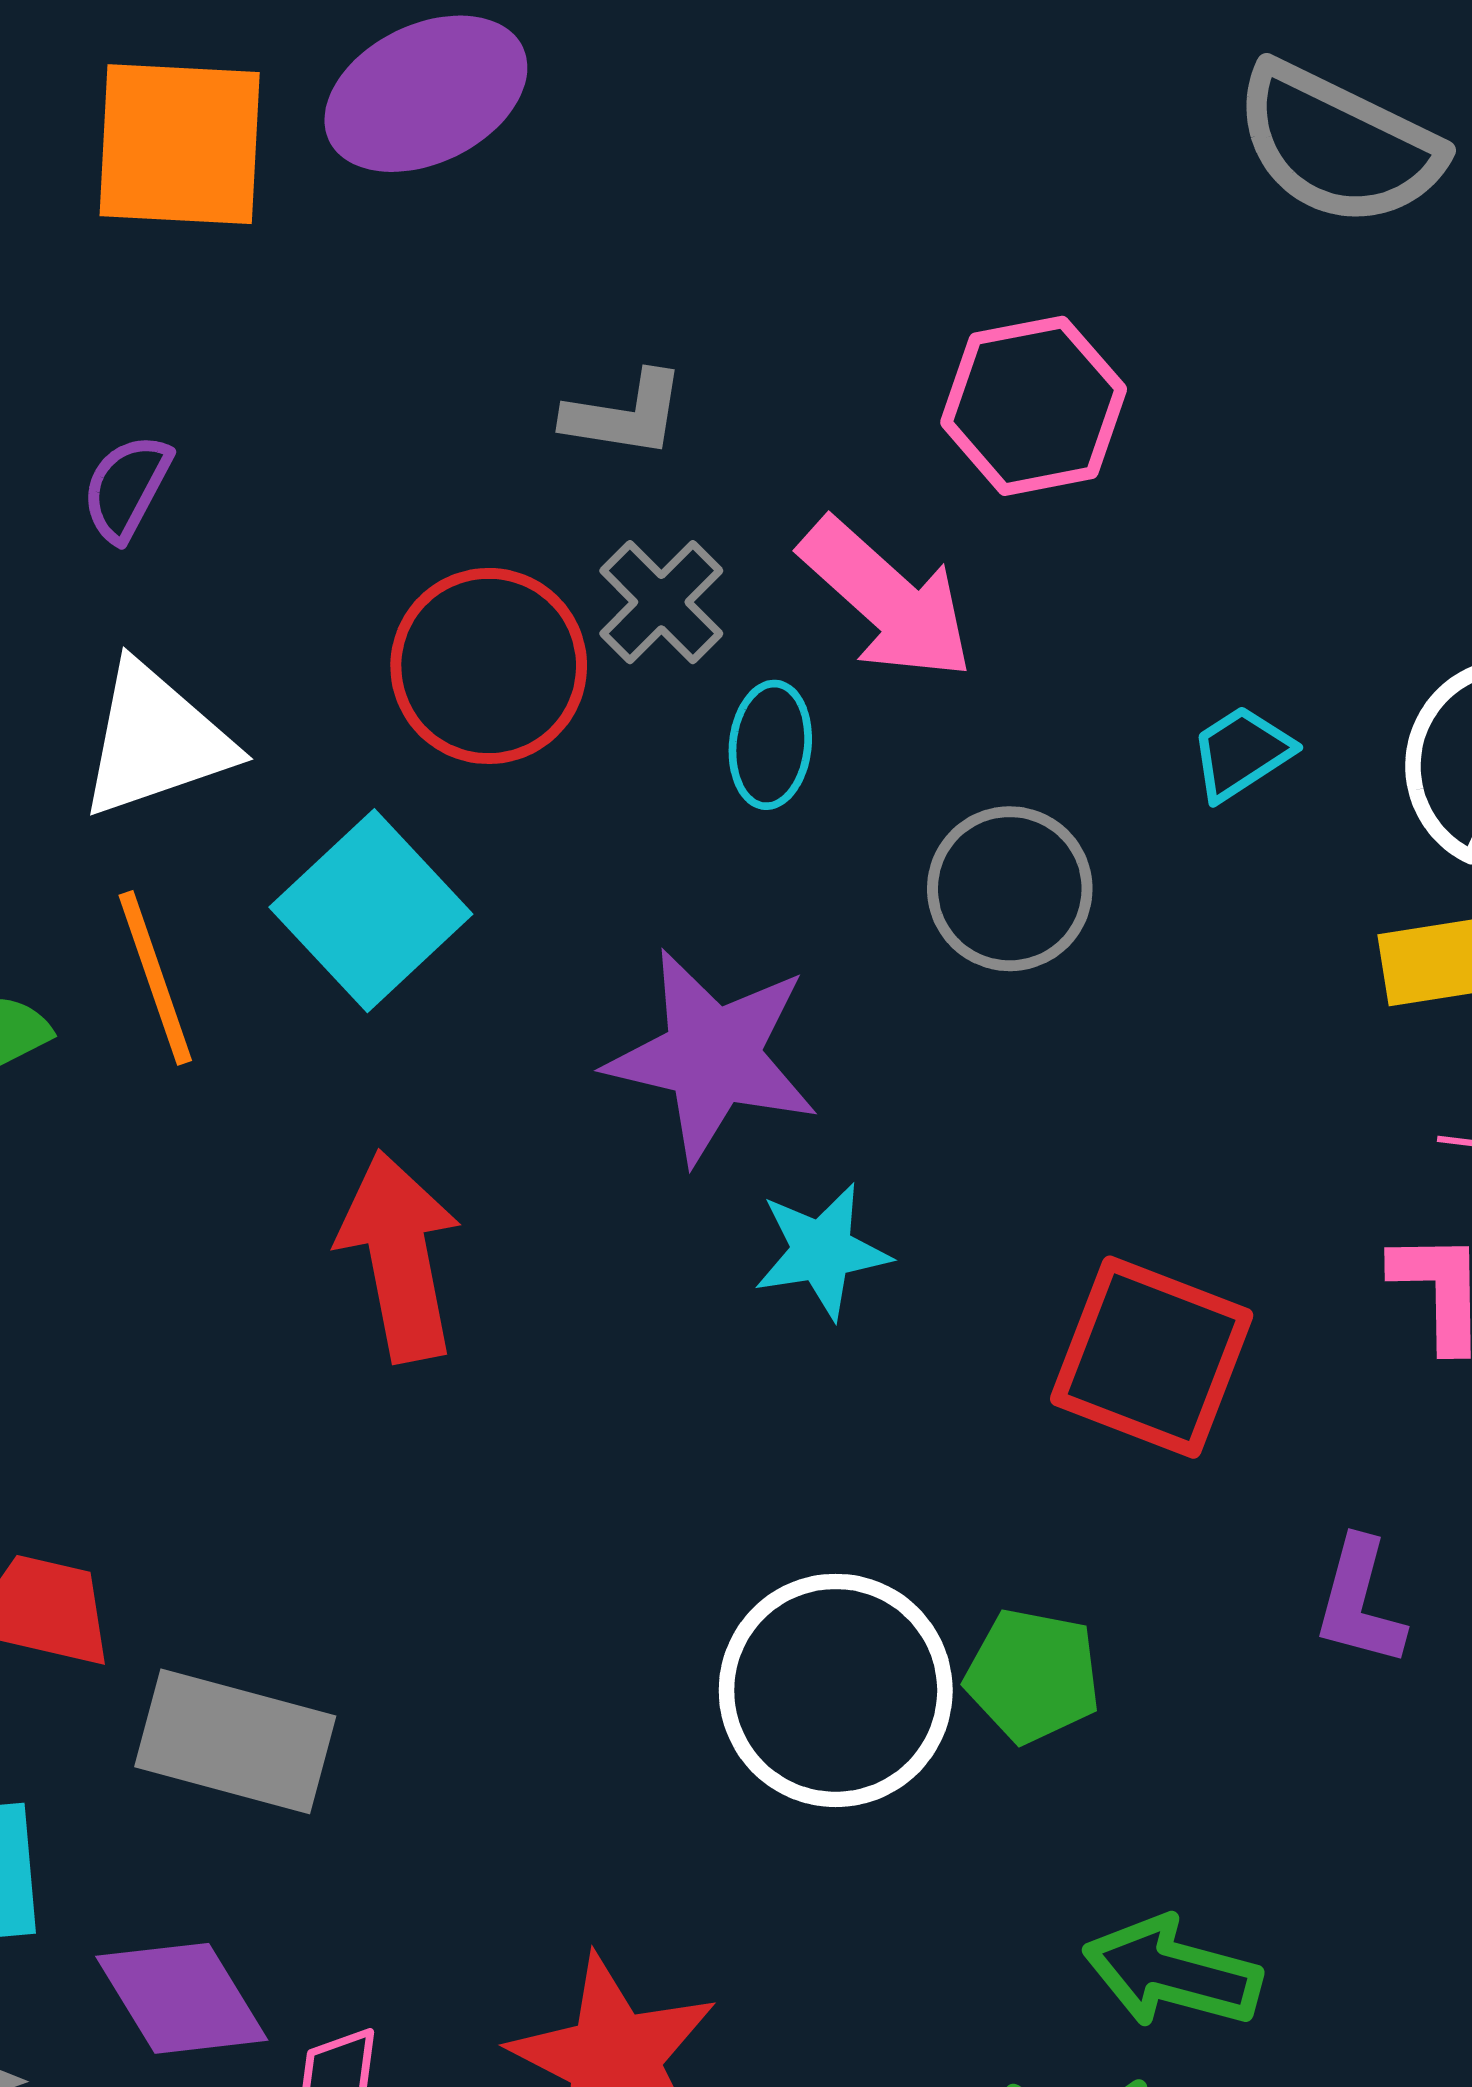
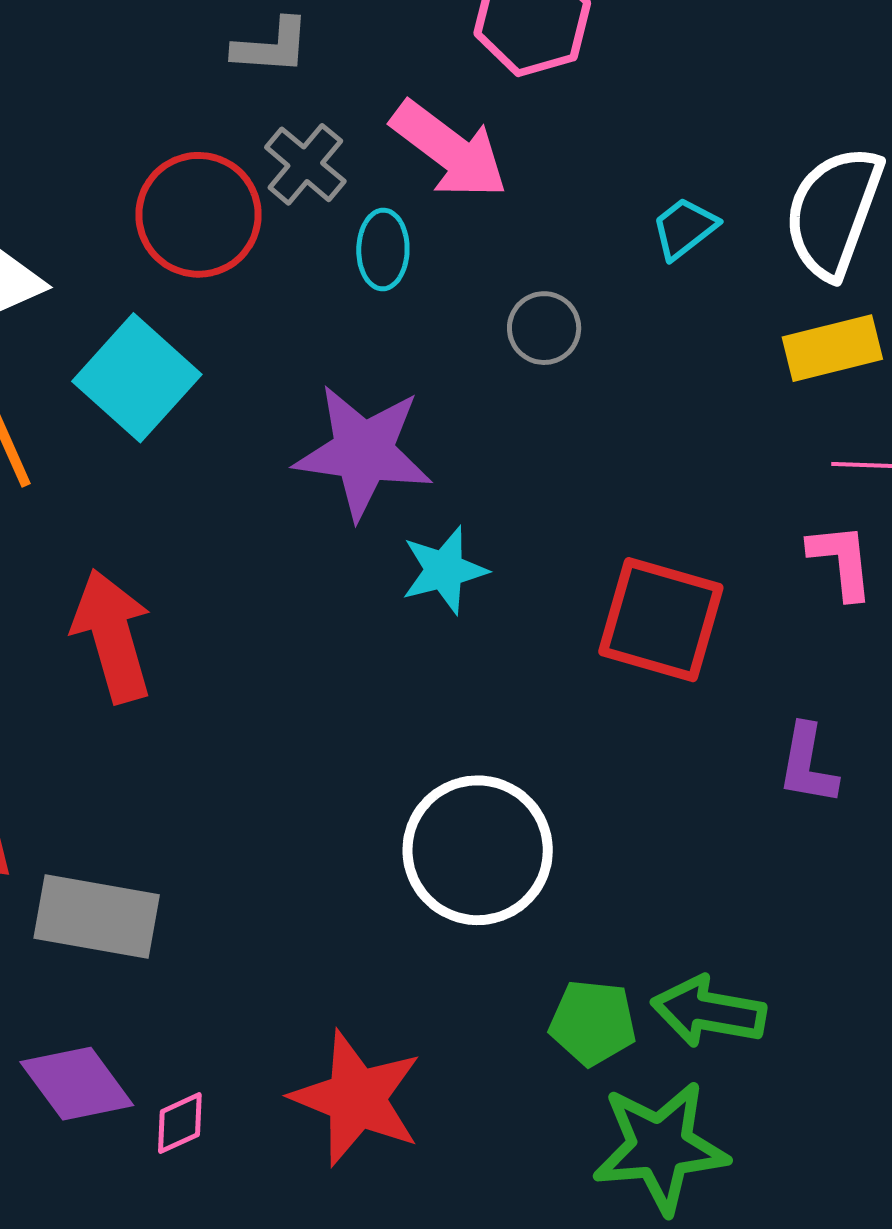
gray circle: (1010, 889) -> (544, 328), size x0.7
red arrow: (399, 1256) -> (112, 636), moved
green pentagon: (1033, 1676) -> (593, 1023), moved

